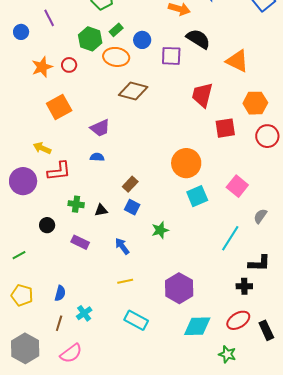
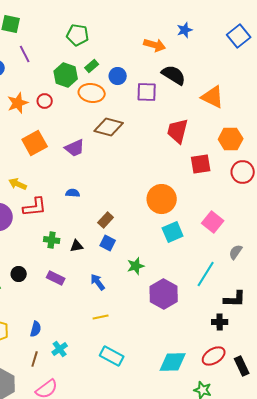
purple trapezoid: (100, 128) -> (75, 148), moved
black circle: (47, 225) -> (19, 274), moved
purple hexagon: (179, 288) -> (164, 294), moved

